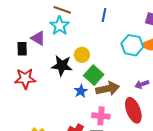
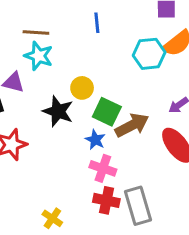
black star: (62, 66) -> (58, 111), turned 30
pink cross: (101, 116) -> (103, 168), moved, turned 30

